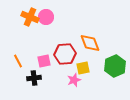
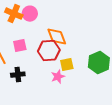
orange diamond: (90, 43) -> (57, 37), moved
pink square: (44, 61) -> (20, 46), moved

